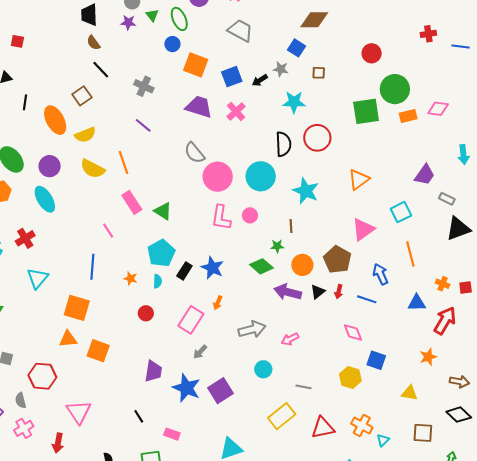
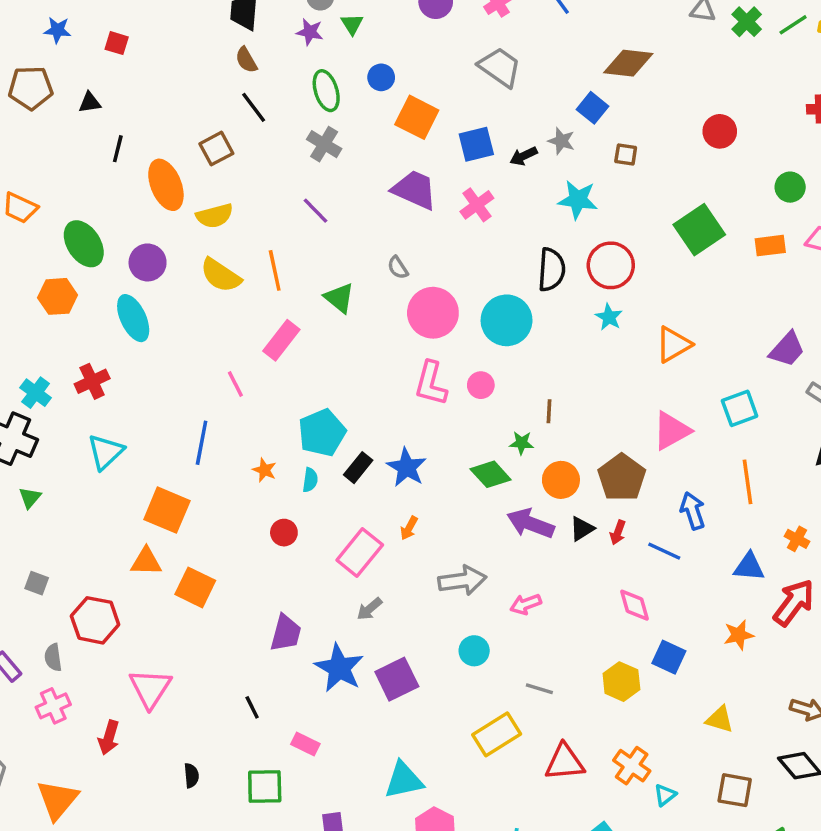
green ellipse: (179, 19) -> (326, 91), moved
green circle: (395, 89) -> (790, 187), moved, size x0.6
green square: (366, 111) -> (699, 230), turned -32
gray semicircle: (194, 153) -> (398, 268), size x0.6
cyan star: (306, 191) -> (609, 317), moved, size x0.6
pink rectangle: (132, 202) -> (281, 340), turned 65
green triangle: (163, 211) -> (339, 298), moved
orange star: (428, 357) -> (739, 635), moved

